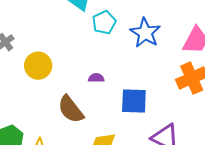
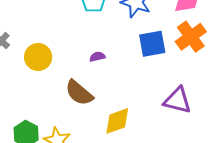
blue square: (134, 101) -> (152, 44), moved

